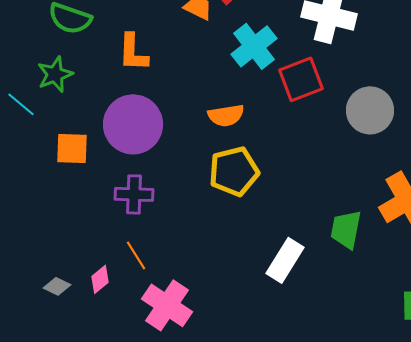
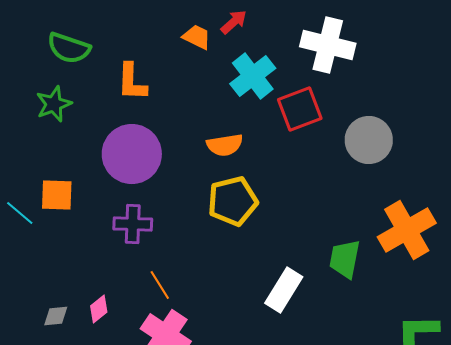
cyan line: (21, 104) -> (20, 213), moved
orange square: (72, 148) -> (57, 195), moved
orange line: (136, 255) -> (160, 285), moved
gray diamond: (57, 286) -> (56, 316), turned -32

